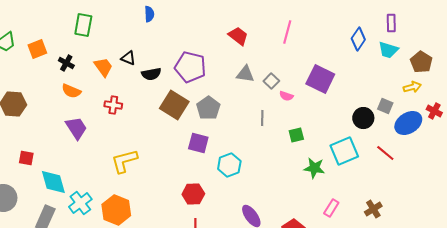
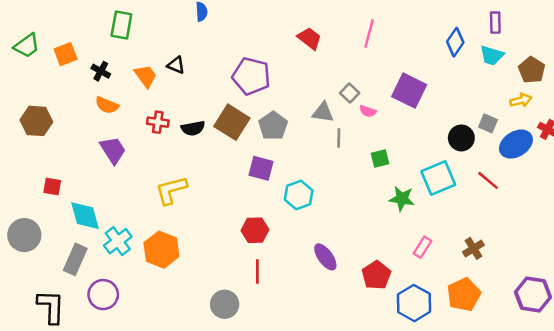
black semicircle: (151, 74) -> (193, 128), moved
gray triangle: (245, 74) -> (323, 112), moved

